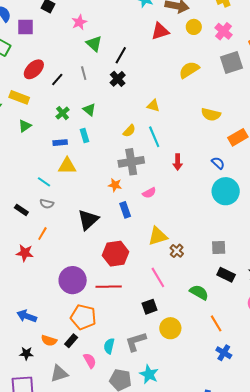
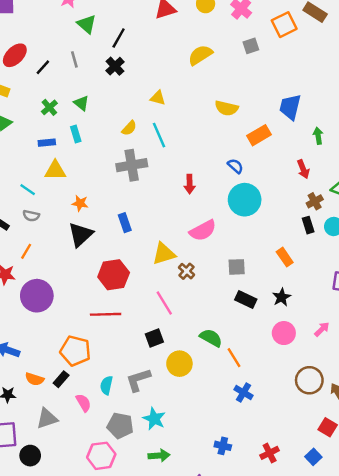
gray square: (232, 62) -> (251, 46), size x0.6
red arrow: (178, 162) -> (190, 184), moved
orange star: (115, 185) -> (80, 203), moved
pink semicircle: (149, 193) -> (203, 230), moved, size x1.6
purple circle: (73, 280) -> (37, 296), moved
green semicircle: (199, 292) -> (211, 338), moved

